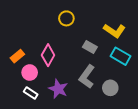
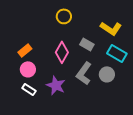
pink diamond: (48, 55) -> (62, 52), moved
orange rectangle: (17, 56) -> (25, 50), moved
gray circle: (110, 88) -> (107, 74), moved

